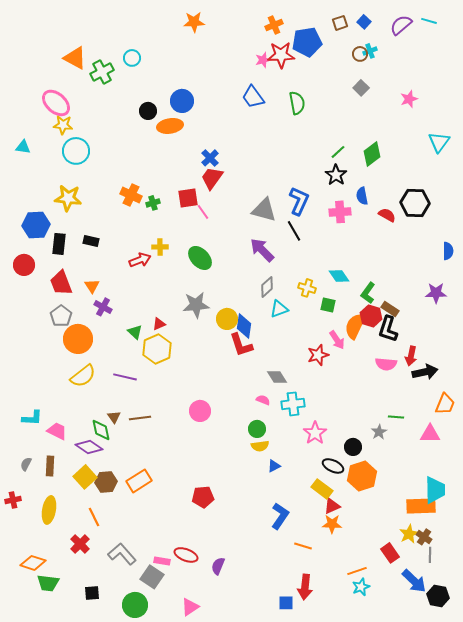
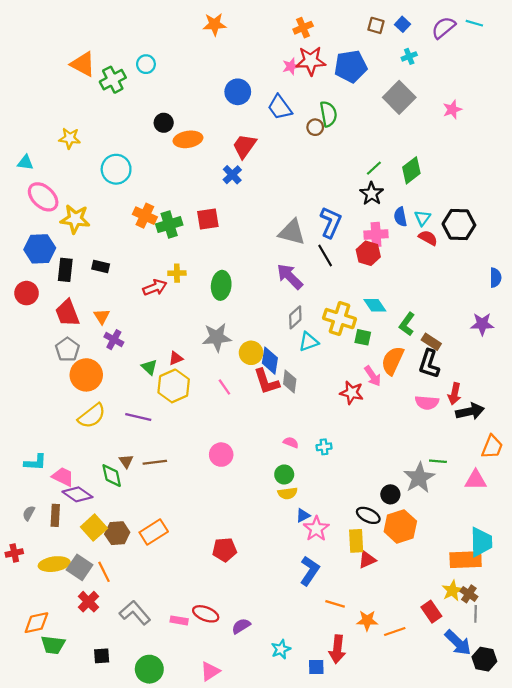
brown square: (340, 23) -> (376, 25), turned 35
blue pentagon: (307, 42) -> (351, 66), moved
brown circle: (360, 54) -> (315, 127), moved
gray square: (361, 88) -> (399, 97), size x1.8
blue circle: (182, 101) -> (238, 92), moved
pink ellipse: (56, 103) -> (43, 197), moved
cyan triangle: (439, 142) -> (422, 218), moved, size x0.7
cyan circle: (76, 151) -> (116, 169), moved
red trapezoid: (212, 178) -> (244, 146), moved
green cross: (153, 203) -> (169, 225), size x1.6
pink line: (203, 212) -> (224, 387), moved
green ellipse: (200, 258) -> (221, 285), turned 50
yellow cross: (307, 288) -> (340, 319), size x1.6
red hexagon: (371, 316) -> (368, 253), moved
red star: (318, 355) -> (352, 393), turned 30
gray diamond: (277, 377) -> (290, 382), moved, turned 40
cyan cross: (293, 404) -> (324, 447), size x0.6
gray star: (379, 432) -> (419, 478), size x1.8
pink star: (315, 433) -> (316, 529), moved
purple diamond: (89, 447) -> (77, 494), moved
yellow rectangle: (322, 489) -> (356, 541), turned 50
yellow ellipse: (49, 510) -> (54, 564), turned 72
orange star: (332, 524) -> (367, 620), moved
orange diamond: (33, 563) -> (36, 623), turned -30
purple semicircle: (218, 566) -> (241, 626), turned 36
gray square: (152, 577) -> (80, 567), moved
cyan star: (361, 587) -> (281, 649), moved

